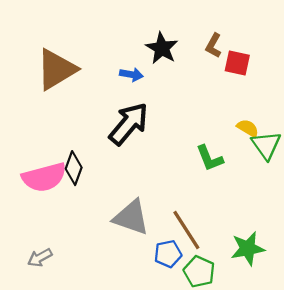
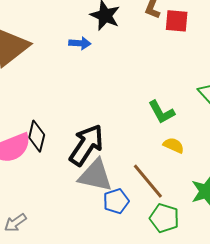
black arrow: (129, 124) -> (86, 145), moved
yellow semicircle: (248, 128) -> (174, 145), moved
blue pentagon: (168, 254) -> (116, 201), moved

